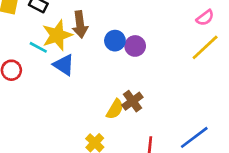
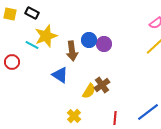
brown arrow: (80, 24) -> (72, 51), moved
blue triangle: (64, 65) -> (60, 75), moved

